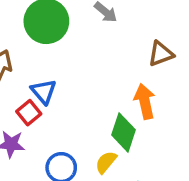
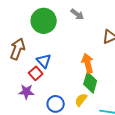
orange arrow: (145, 101) -> (88, 63), moved

